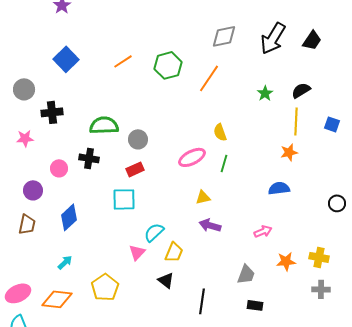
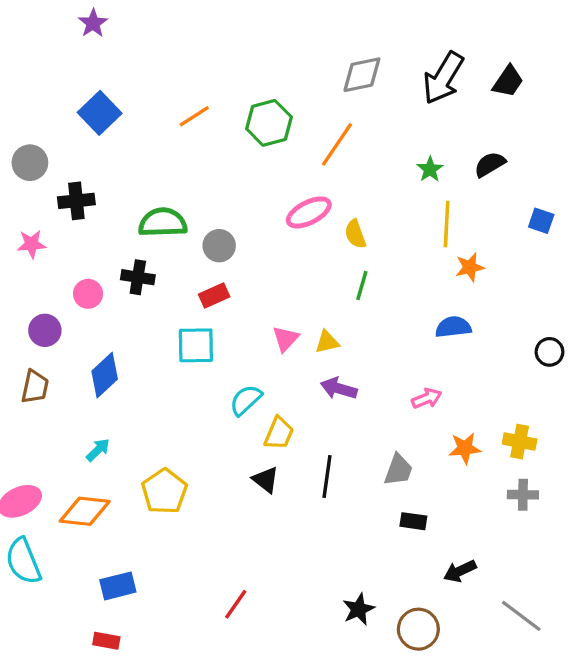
yellow line: (296, 121) -> (447, 224), moved
pink ellipse: (192, 157) -> (309, 212), moved
pink triangle: (137, 252) -> (286, 339), moved
black line: (202, 301) -> (327, 476), moved

